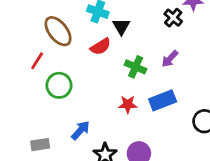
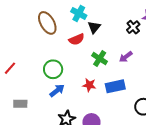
red line: (37, 61) -> (10, 68), moved
green circle: (59, 85) -> (53, 69), moved
blue arrow: (81, 130) -> (57, 90), moved

